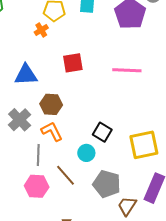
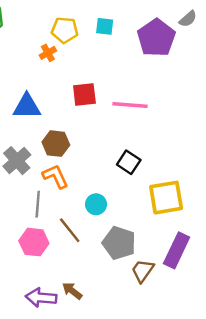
pink line: (127, 70) -> (130, 105), moved
black square: (102, 132) -> (129, 162), moved

